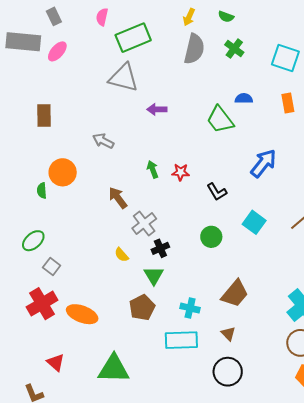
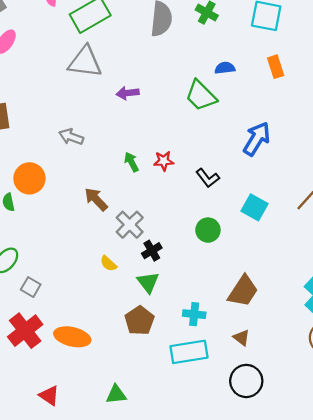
green triangle: (114, 369) -> (116, 394), size x0.6

